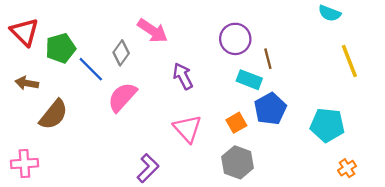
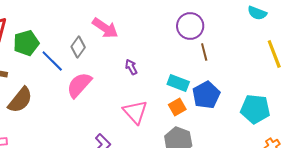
purple circle: (235, 39) -> (190, 26), moved
purple arrow: (183, 76) -> (131, 67), size x0.7
cyan rectangle: (249, 80) -> (178, 83), moved

